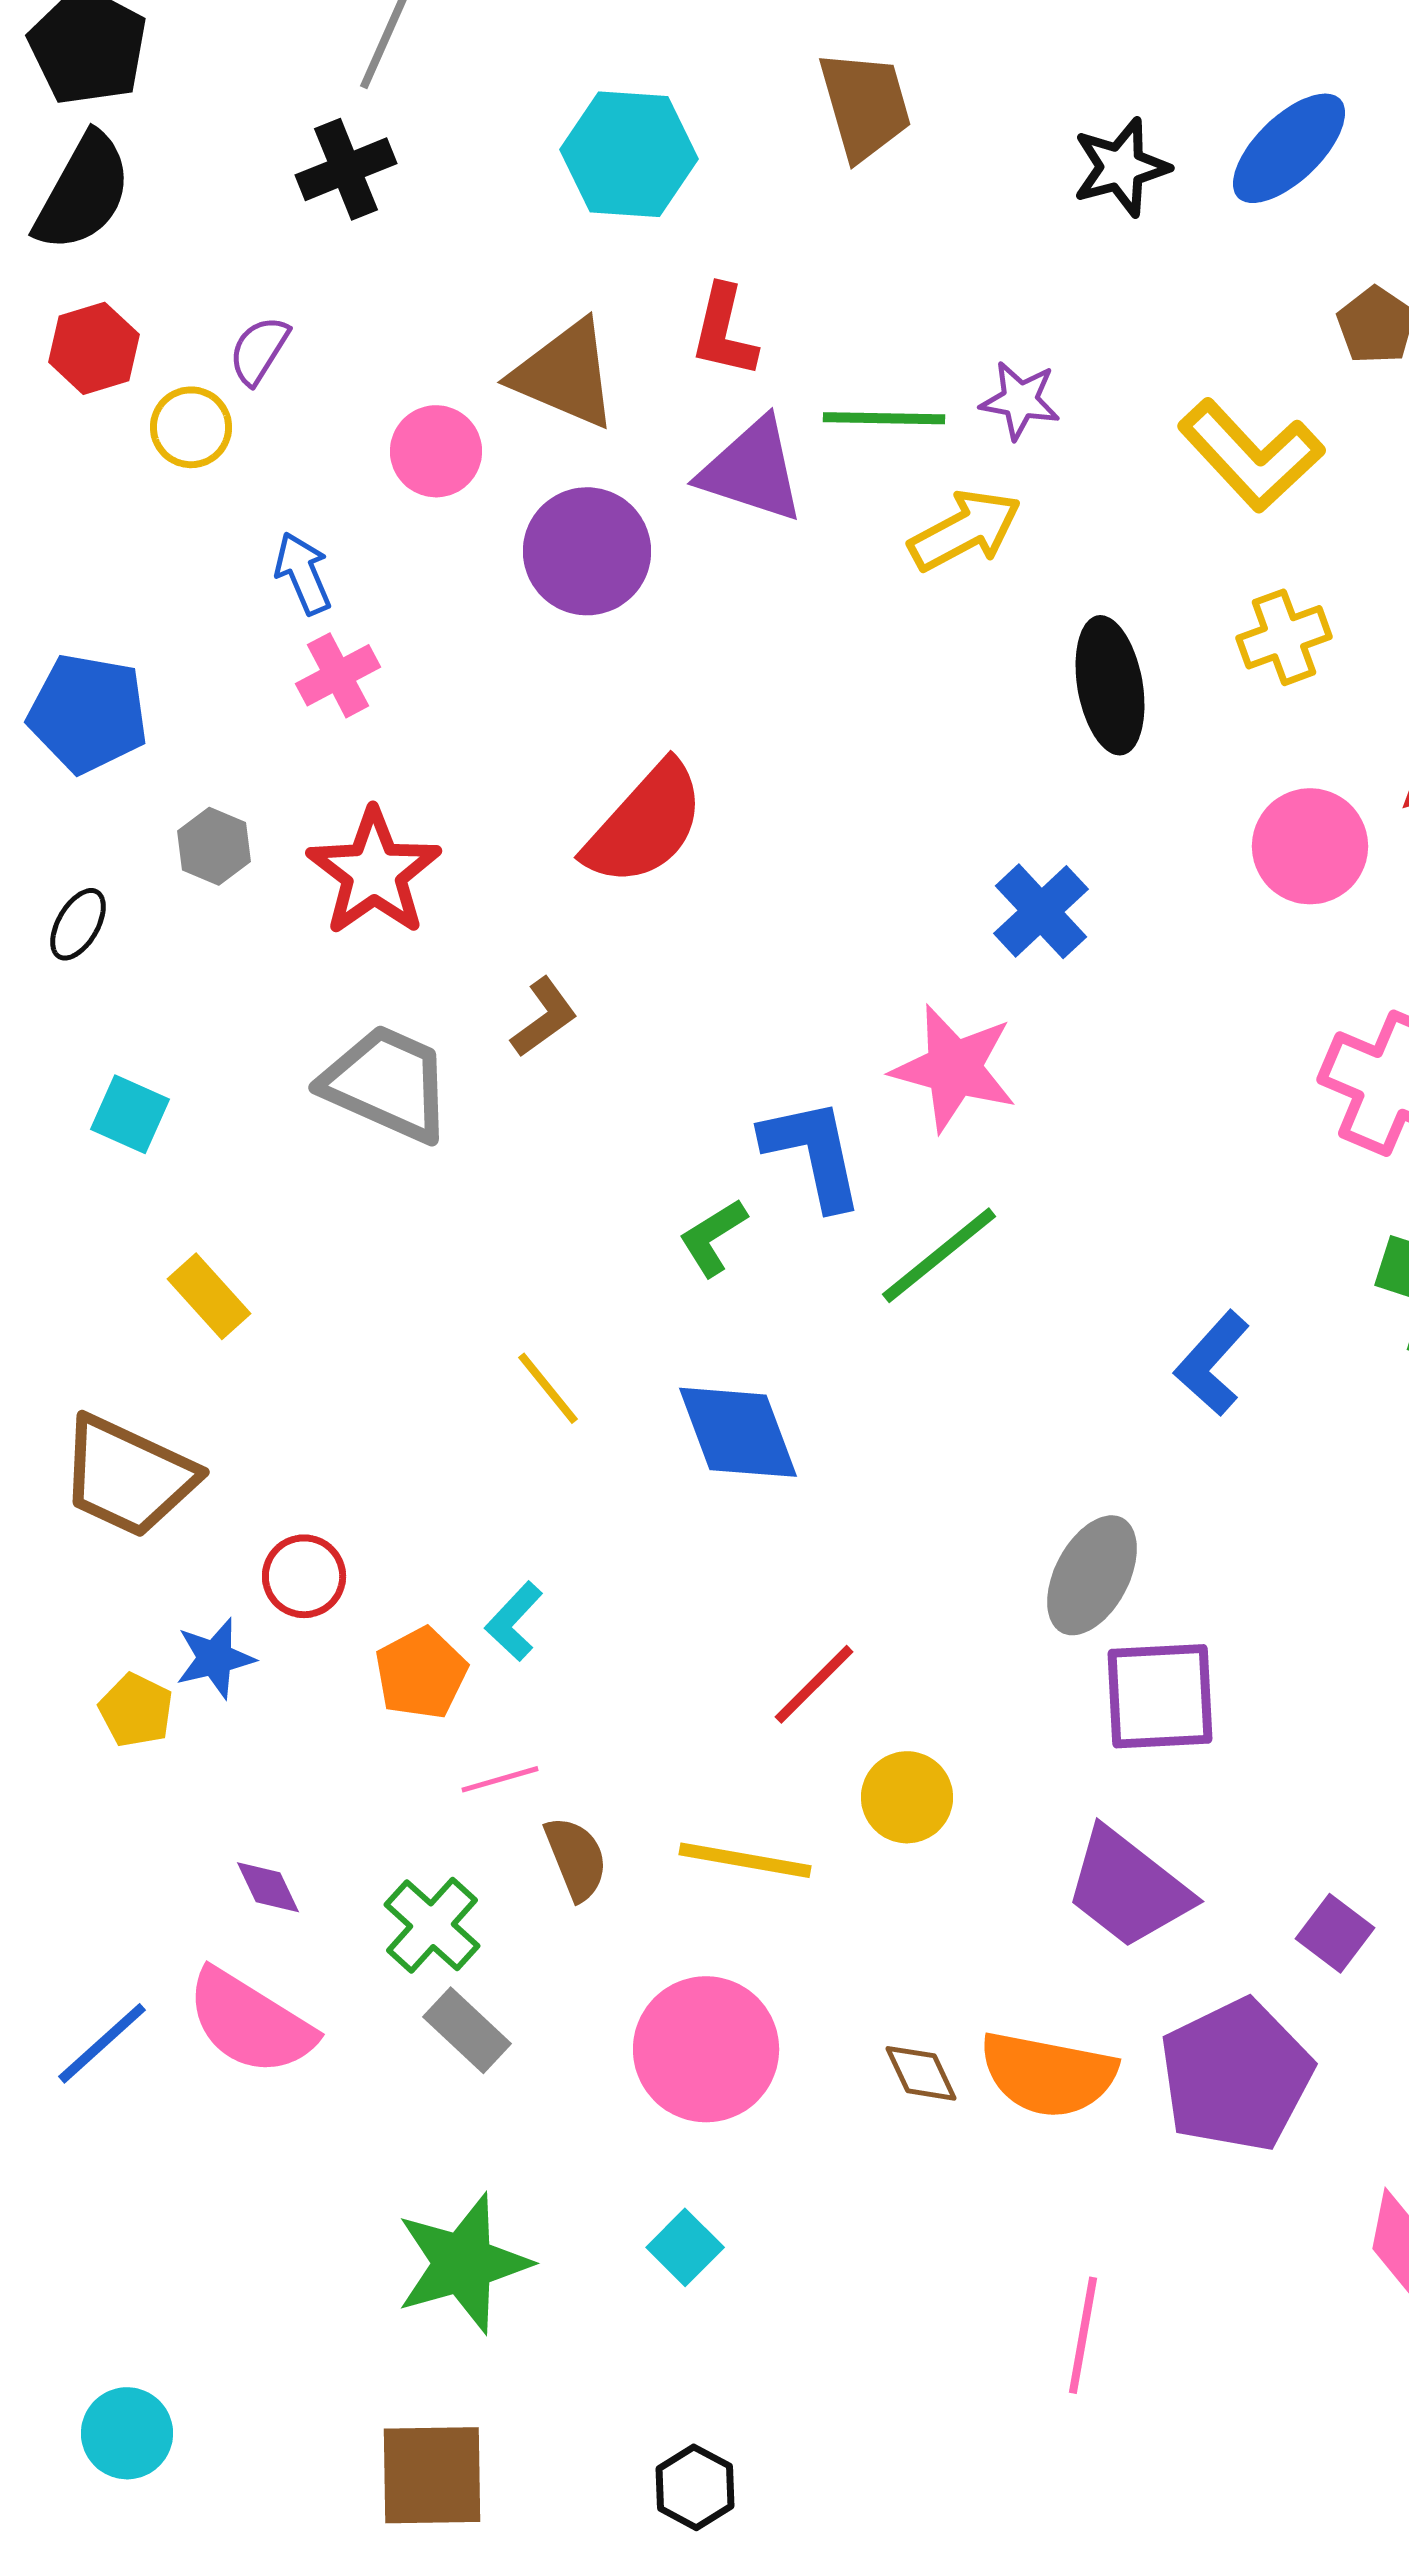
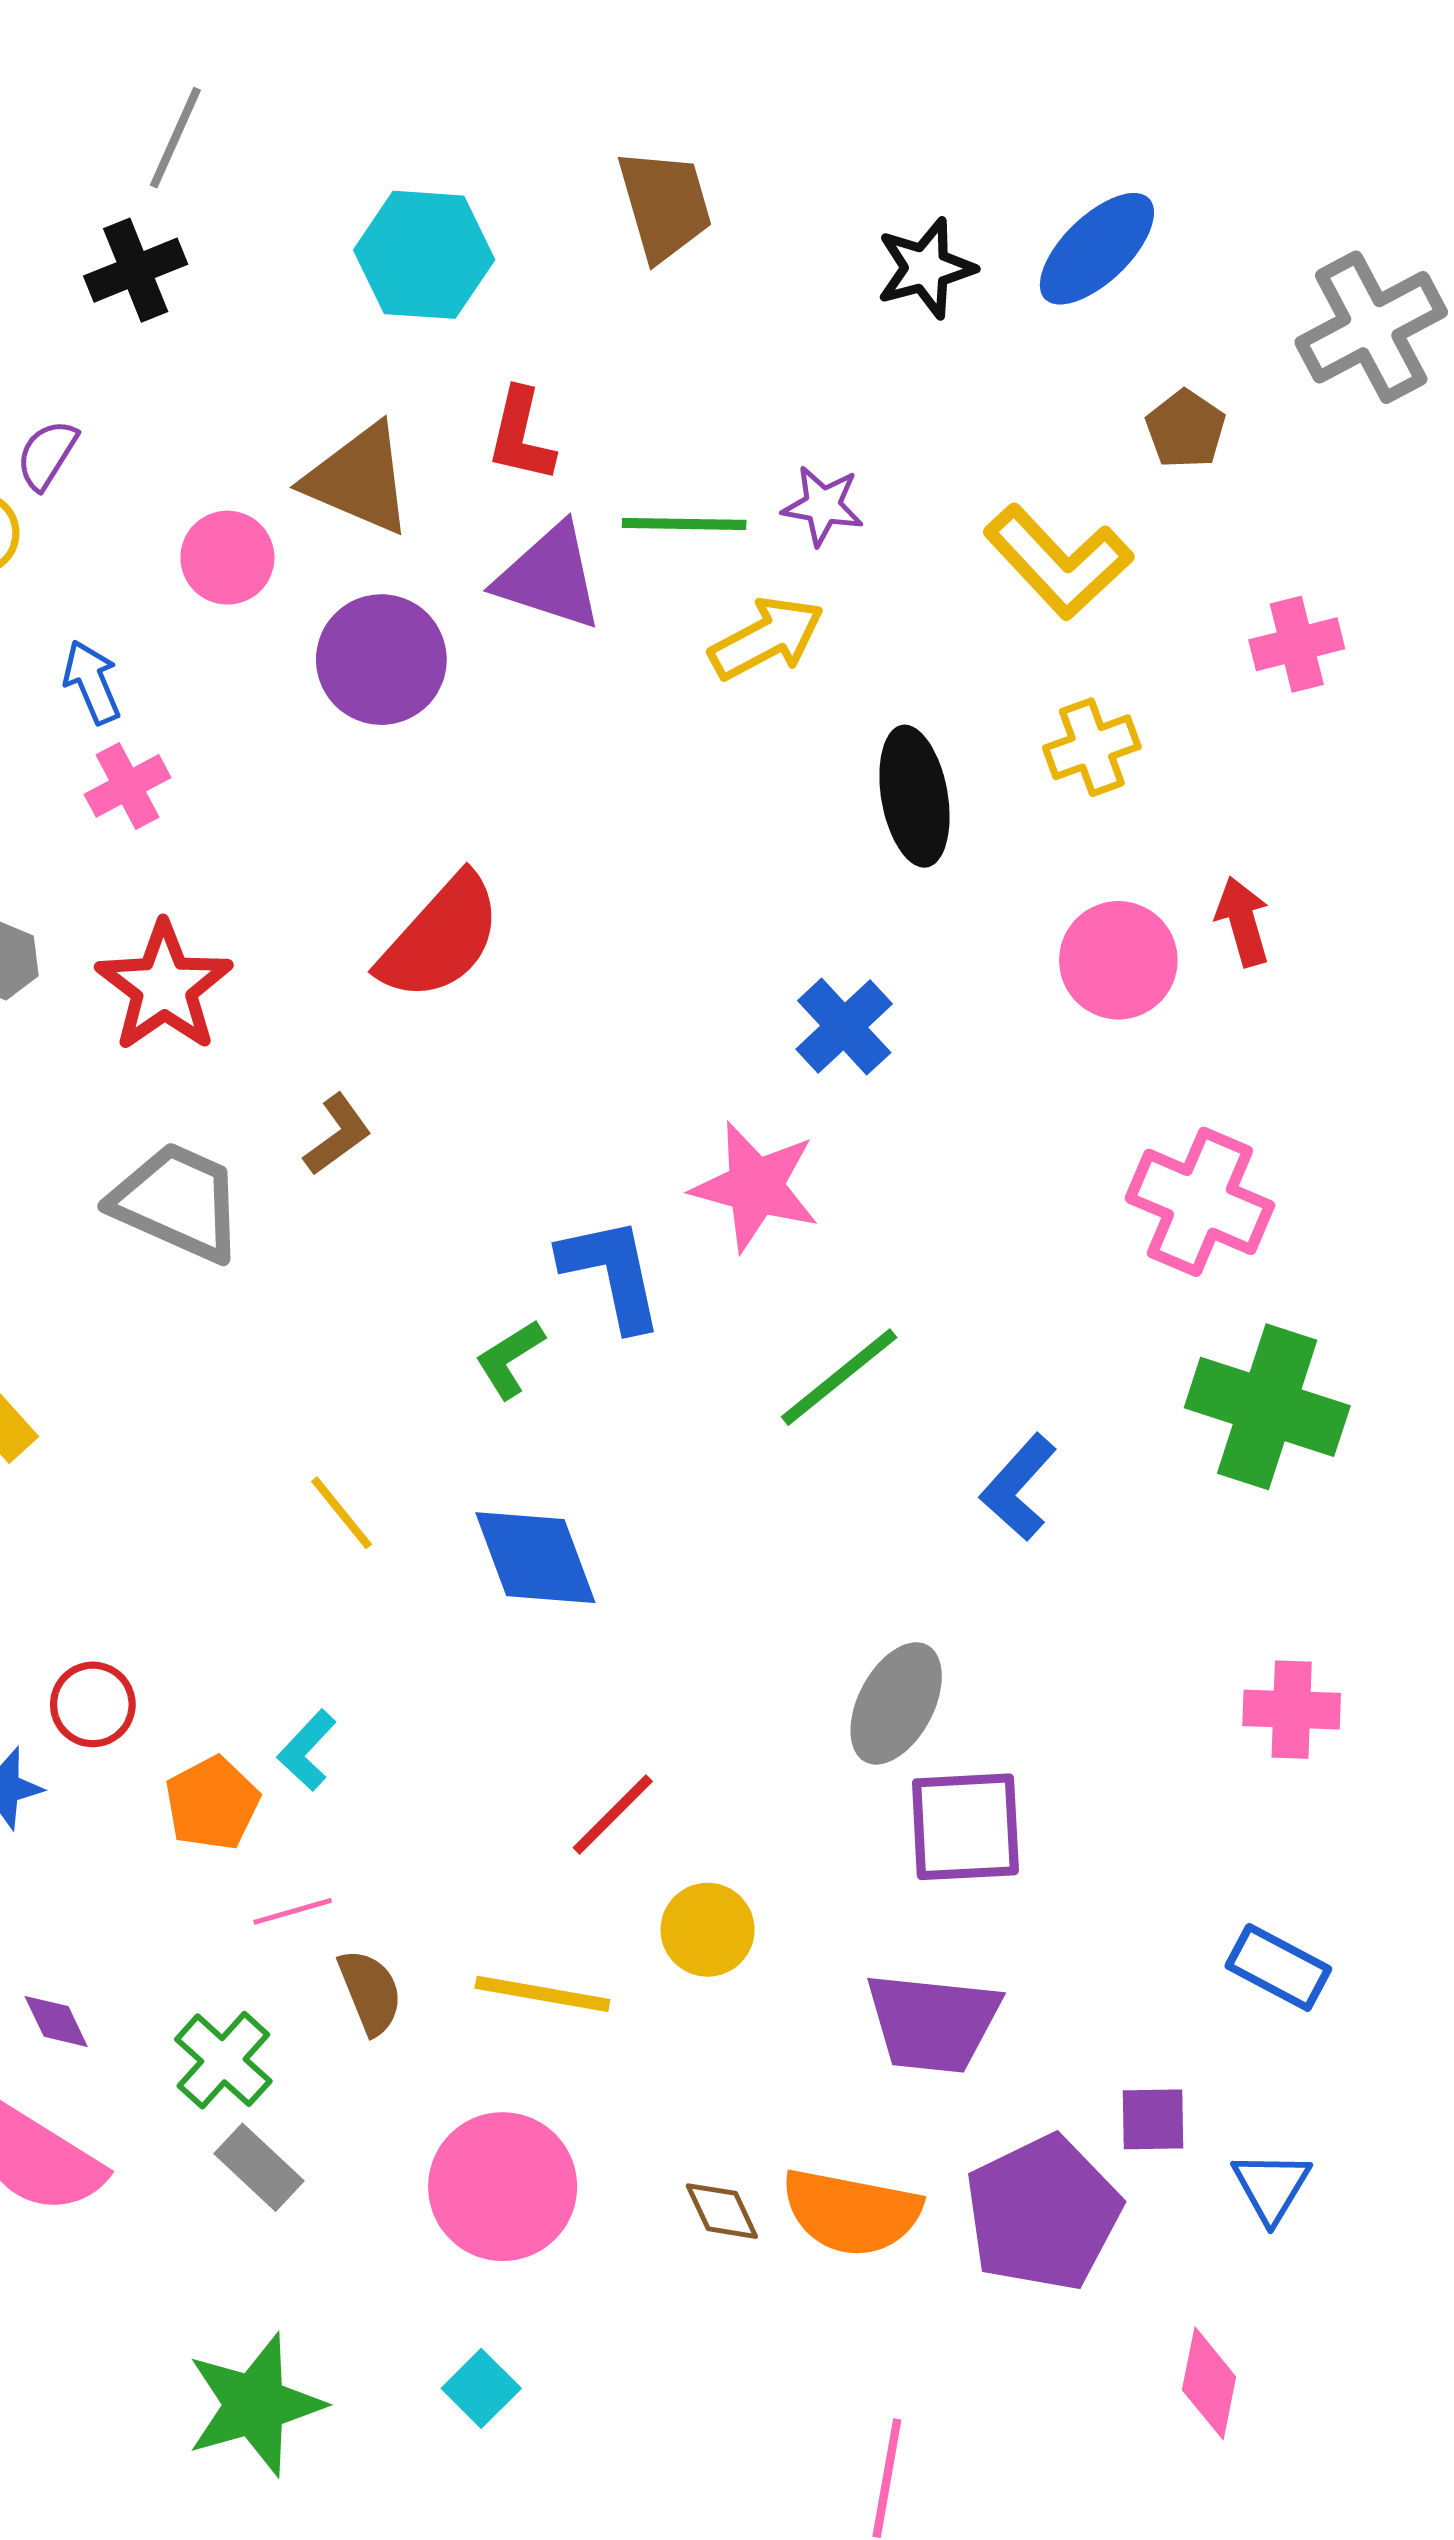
green line: (939, 1255) -> (839, 1377), moved
purple trapezoid: (1128, 1888) -> (933, 2022), turned -32
purple square: (1335, 1933) -> (1153, 2119), moved, turned -38

